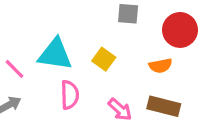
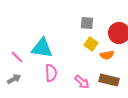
yellow square: (104, 59) -> (91, 44), moved

